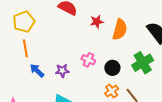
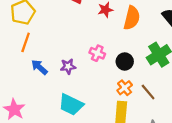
orange line: (25, 48) -> (26, 42), turned 30

